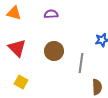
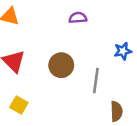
purple semicircle: (51, 14) -> (78, 18), moved

